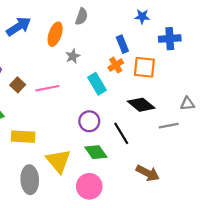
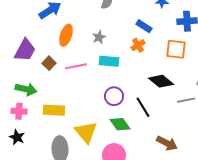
orange ellipse: (55, 34) -> (66, 35), moved
blue rectangle: (122, 44) -> (144, 26), turned -35
orange square: (144, 67) -> (176, 49), moved
cyan rectangle: (97, 84) -> (109, 61), moved, turned -54

